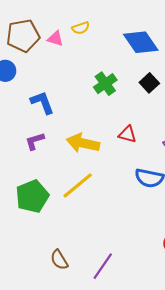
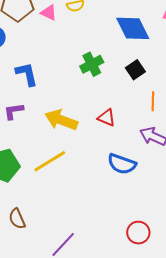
brown semicircle: (59, 260) -> (17, 219), moved

